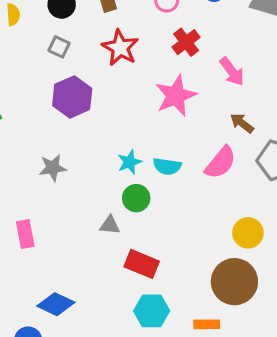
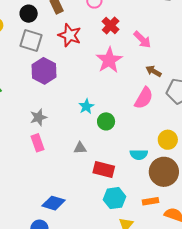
gray square: (59, 47) -> (31, 41), size x1.6
cyan semicircle: (167, 166) -> (139, 155), moved
green circle: (136, 198) -> (106, 121), moved
pink rectangle: (25, 234) -> (38, 143), moved

